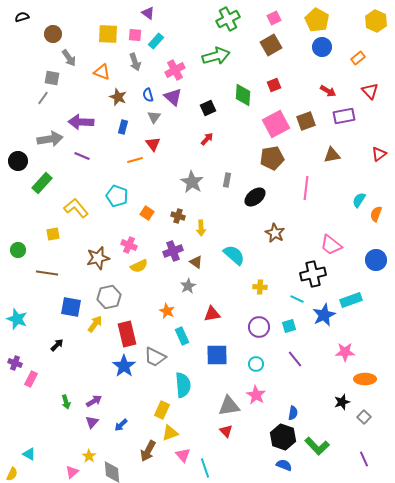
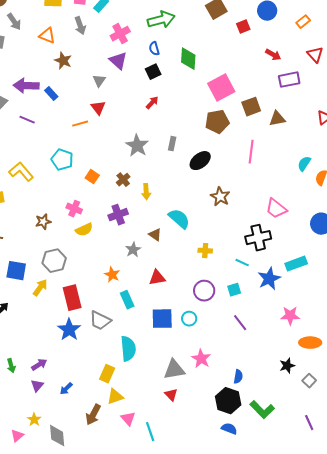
red square: (274, 85) -> (243, 27), moved
blue semicircle: (148, 95) -> (154, 49), moved
brown square: (306, 121) -> (251, 107), moved
blue rectangle: (123, 127) -> (51, 94), moved, turned -56
brown cross: (178, 216) -> (123, 180), turned 32
brown star: (98, 258) -> (43, 222), size x0.7
brown triangle: (196, 262) -> (155, 235), moved
cyan circle: (256, 364) -> (189, 319), moved

